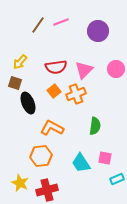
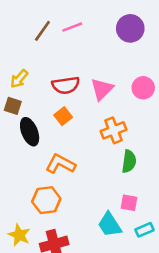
purple circle: (98, 31) -> (130, 28), moved
orange cross: (76, 94) -> (113, 130), moved
green semicircle: (95, 126) -> (129, 161), moved
cyan trapezoid: (81, 163) -> (110, 225), moved

